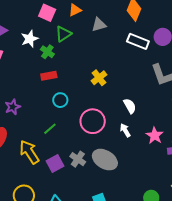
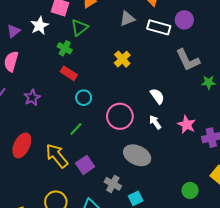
gray triangle: (99, 25) -> (127, 19), moved
white star: (30, 39) -> (39, 26), moved
red rectangle: (49, 76) -> (69, 73), turned 49
yellow cross: (99, 78) -> (122, 59), moved
purple star: (13, 107) -> (32, 98), moved
gray cross: (78, 159) -> (113, 184), moved

